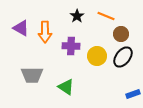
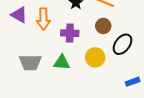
brown circle: (121, 34) -> (103, 26), moved
yellow circle: (97, 56) -> (95, 57), moved
green triangle: (66, 87) -> (62, 62), moved, turned -30

